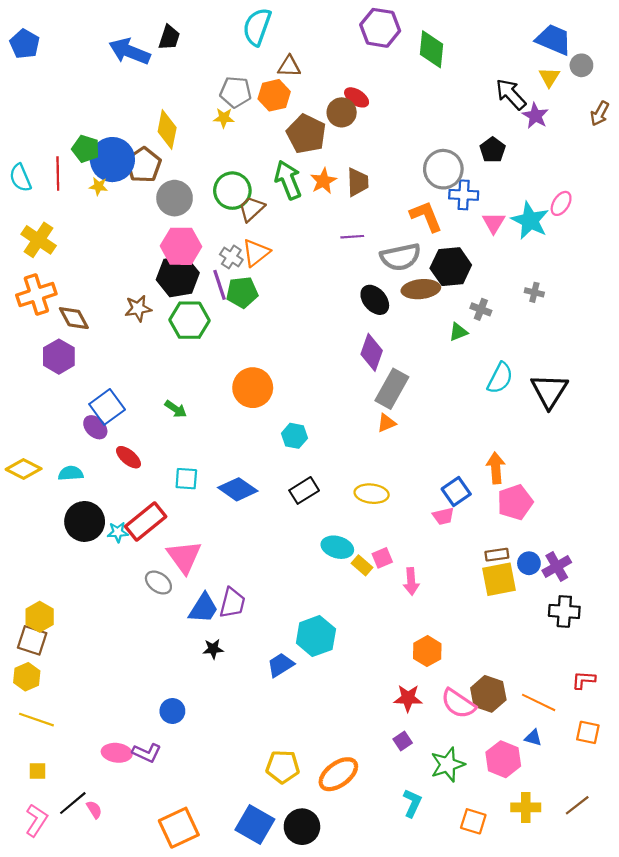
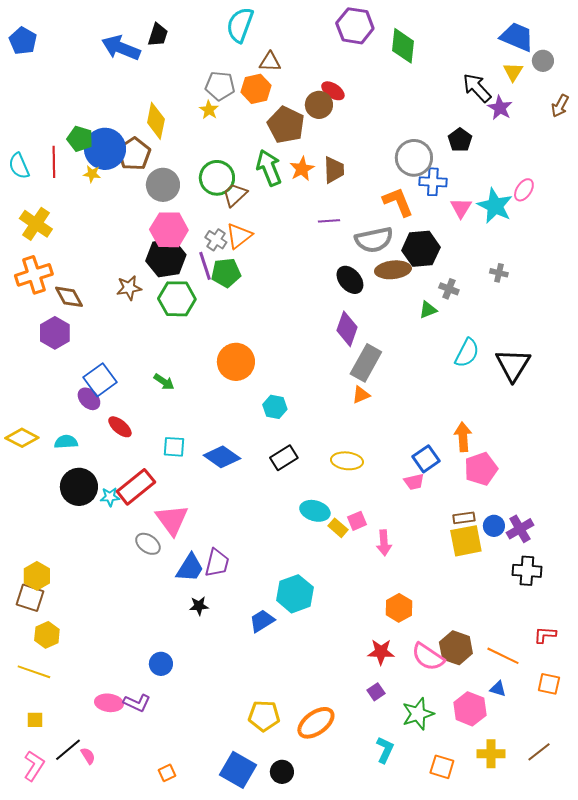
yellow star: (224, 118) -> (209, 110), turned 30
yellow hexagon: (27, 677) -> (47, 635), moved
black circle: (302, 827) -> (282, 772), size x0.7
orange square: (179, 828) -> (167, 773), size x0.5

